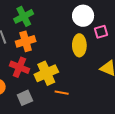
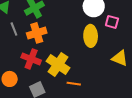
pink square: (101, 32) -> (112, 22), turned 32
yellow cross: (46, 73) -> (58, 64), turned -30

